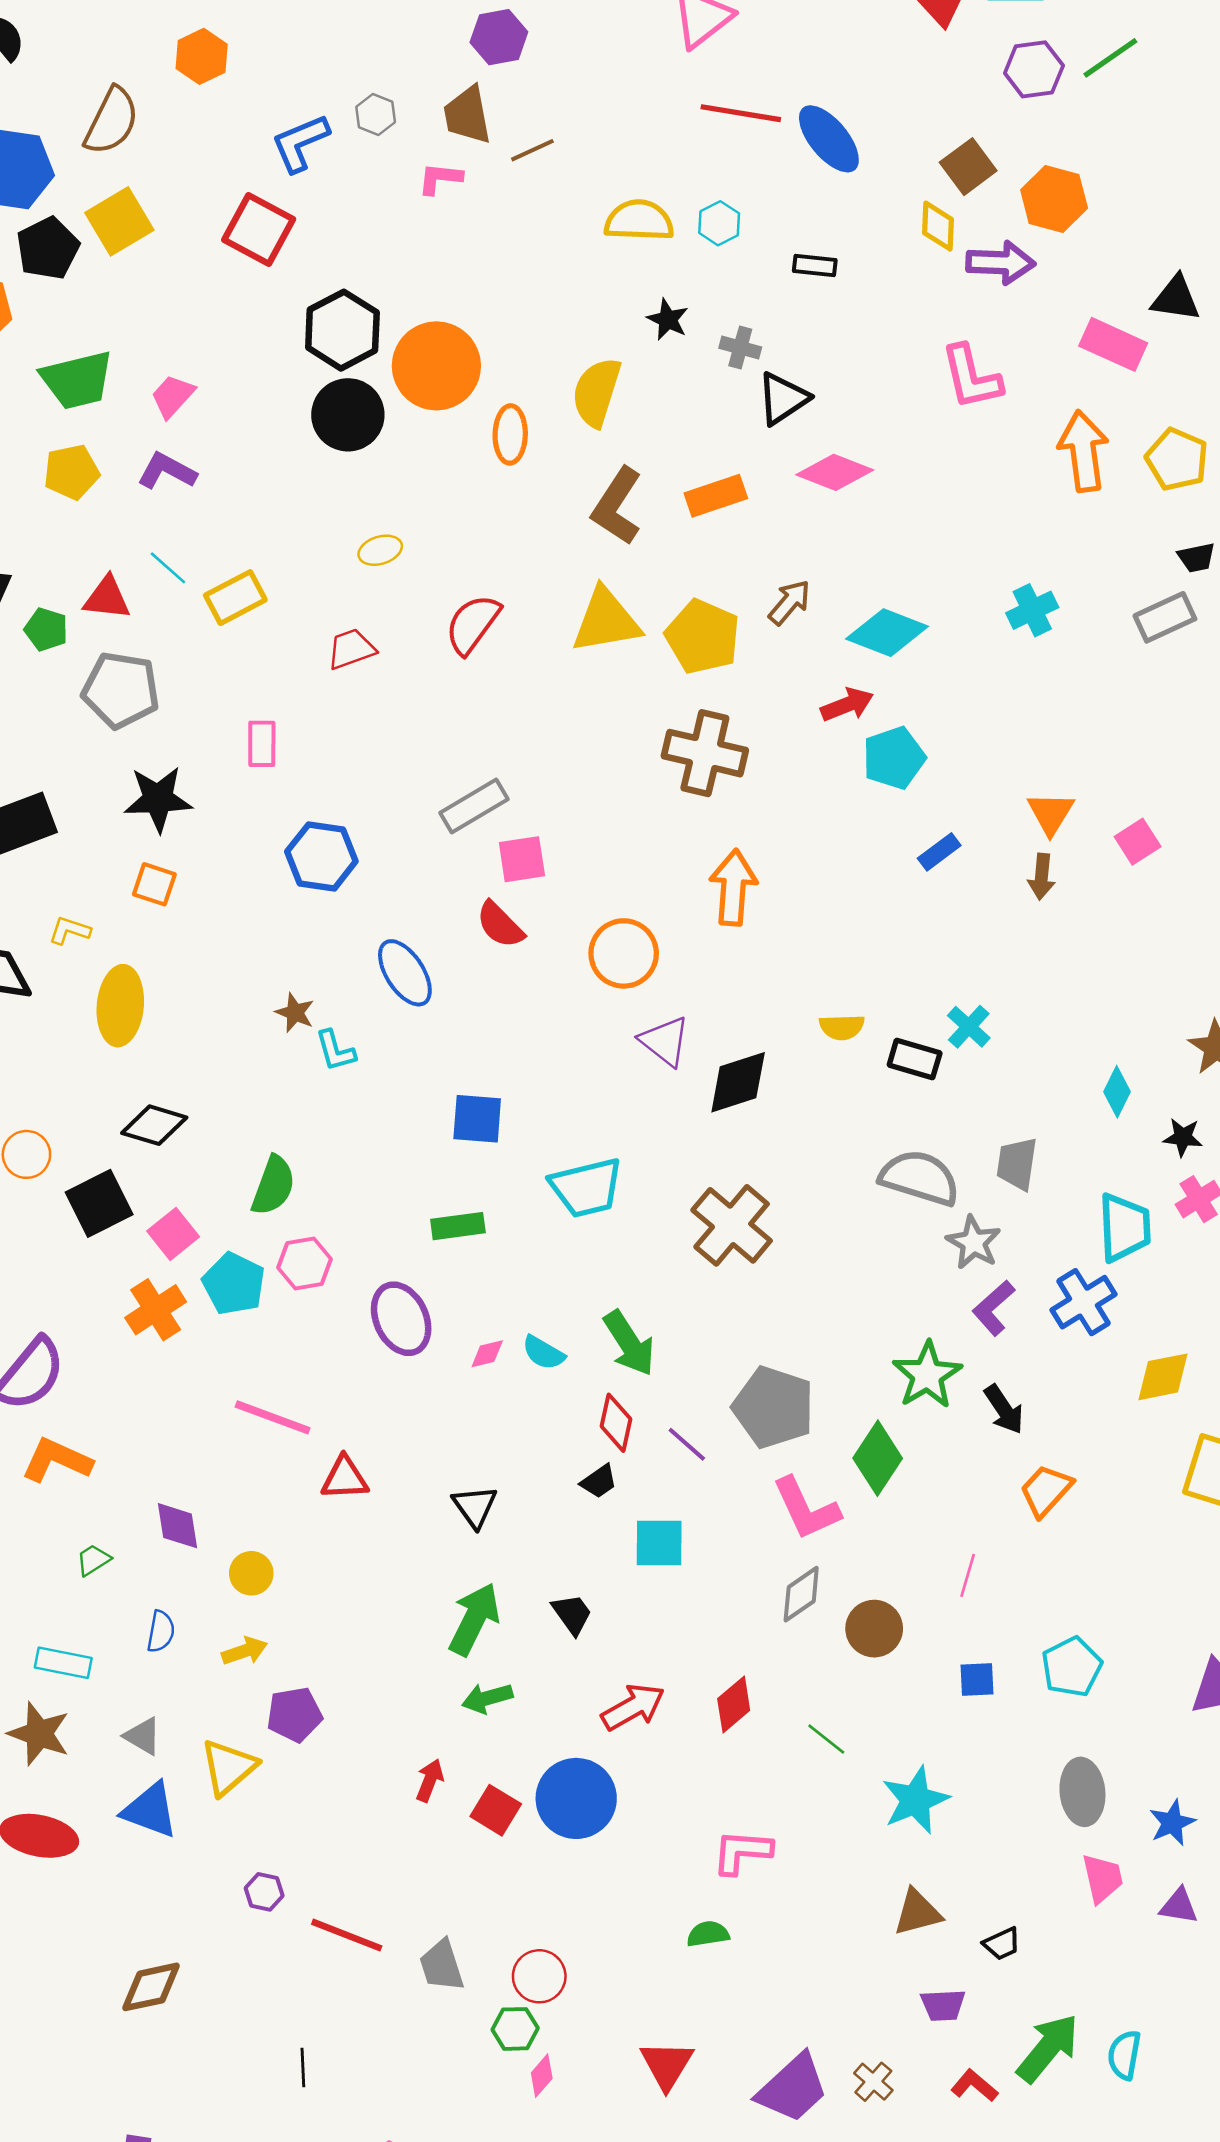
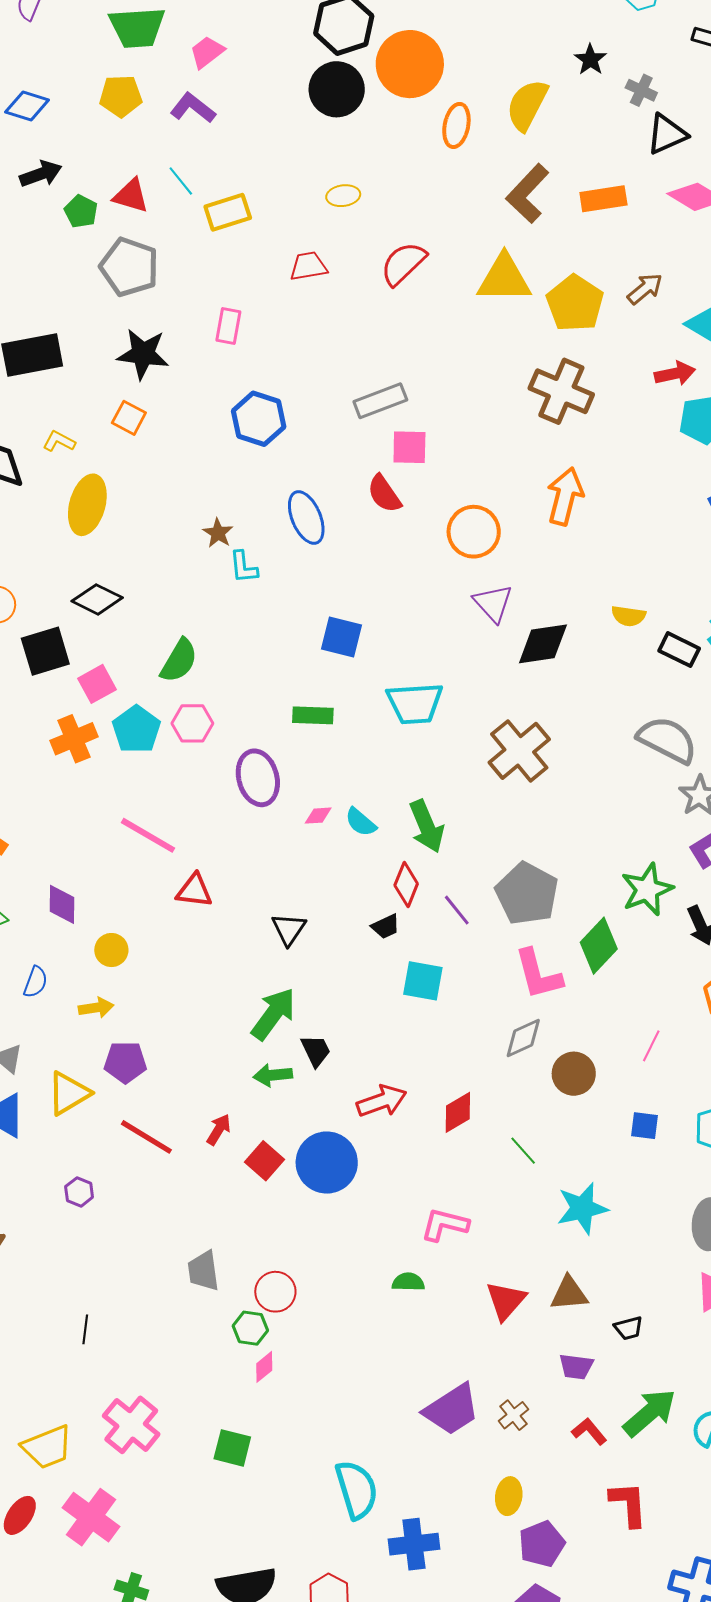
black trapezoid: (572, 1614) -> (316, 1051), moved
red line: (347, 1935) -> (146, 1137), moved
red triangle: (667, 2065) -> (506, 1301), moved

